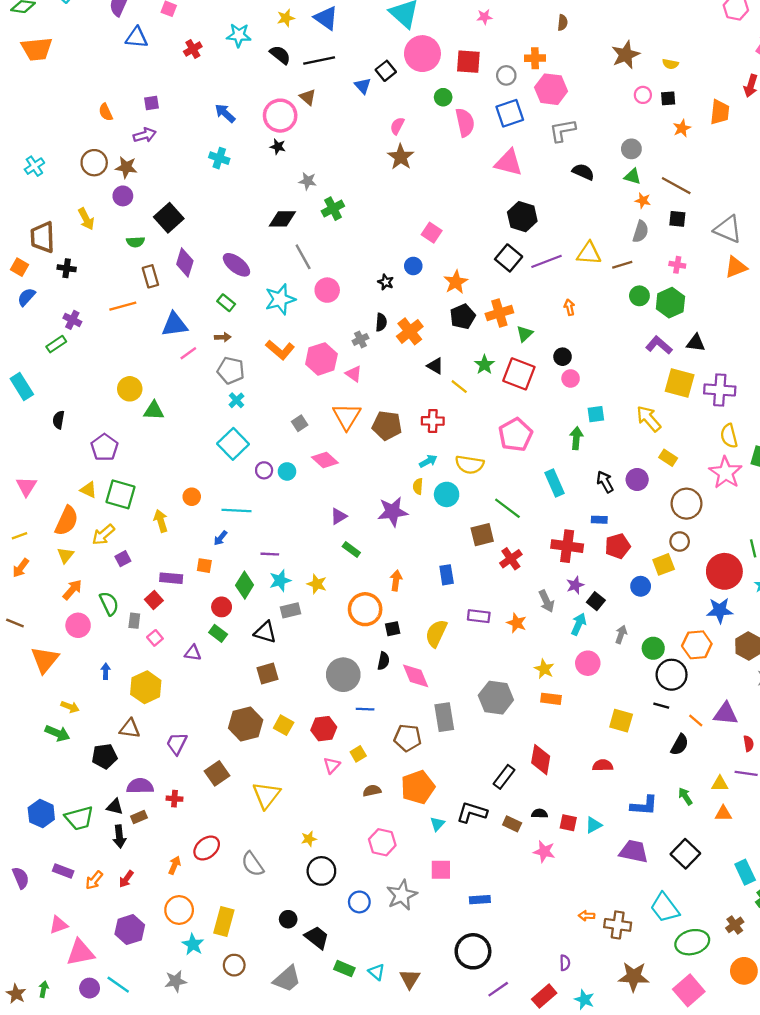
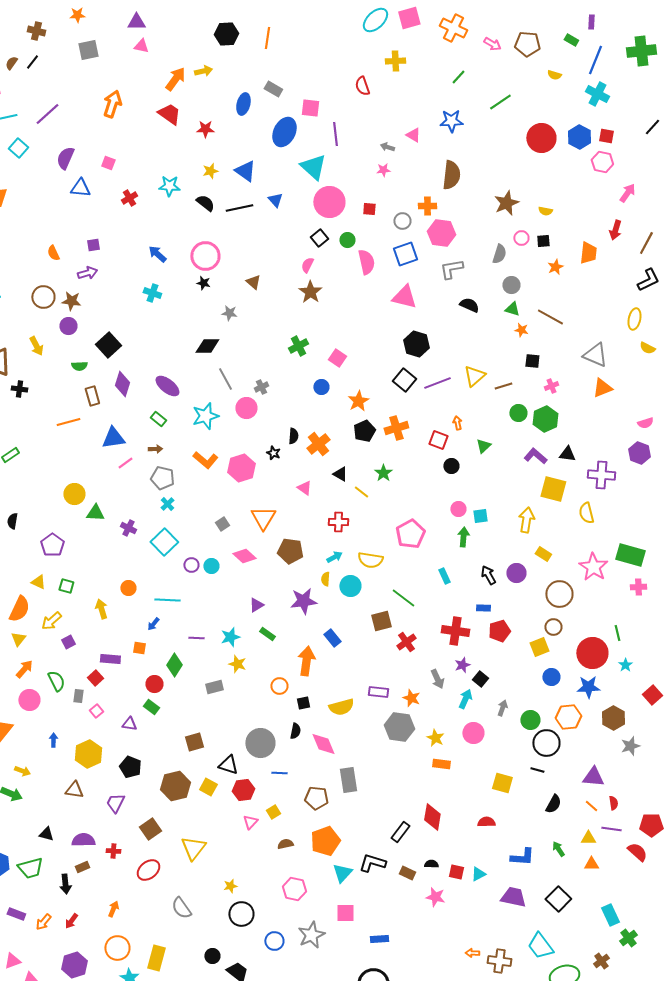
brown semicircle: (563, 23) -> (451, 175), size x2.0
red square: (468, 62) -> (369, 209), size x0.6
black square: (386, 71) -> (319, 238), moved
blue triangle: (363, 86) -> (275, 200), moved
brown triangle: (308, 97) -> (253, 282), moved
green cross: (333, 209) -> (298, 346), moved
black square: (677, 219) -> (532, 361), moved
gray semicircle: (641, 232) -> (499, 254), moved
yellow triangle: (589, 253) -> (474, 376), turned -45
pink cross: (677, 265) -> (551, 386), turned -32
black star: (386, 282) -> (273, 453), moved
purple cross: (72, 320) -> (128, 528), moved
green triangle: (525, 334) -> (483, 446), moved
gray cross: (360, 339) -> (261, 387), moved
pink triangle: (354, 374) -> (304, 488), moved
red square: (519, 374) -> (438, 440), moved, size x0.7
pink circle: (571, 378) -> (458, 509), moved
purple cross: (720, 390) -> (601, 475), moved
yellow arrow: (649, 419) -> (526, 520), turned 50
brown pentagon: (387, 426) -> (290, 551), moved
yellow semicircle: (729, 436) -> (586, 513), moved
cyan rectangle: (554, 483) -> (444, 576), size x0.7
green square: (121, 494) -> (66, 586), size x0.6
blue rectangle: (447, 575) -> (332, 638), moved, turned -30
cyan star: (280, 581) -> (230, 637), moved
orange arrow: (396, 581) -> (306, 661), size x1.6
blue circle: (641, 586) -> (551, 677), moved
orange circle: (365, 609) -> (279, 686), size x0.6
black triangle: (265, 632) -> (228, 765), moved
yellow semicircle: (436, 633) -> (341, 707), turned -130
gray hexagon: (496, 698) -> (399, 727), moved
orange line: (696, 721) -> (591, 806), moved
black pentagon: (104, 756) -> (130, 767), moved, turned 30
black triangle: (115, 807) -> (46, 834), moved
cyan triangle: (437, 824) -> (342, 873), size x1.5
red ellipse: (207, 848) -> (148, 870), moved

